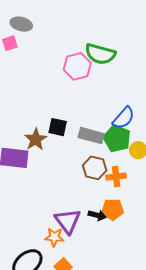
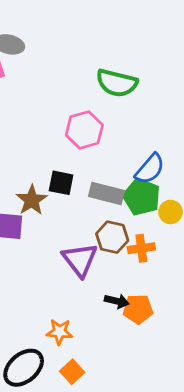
pink hexagon: (77, 66) -> (84, 130), moved
orange pentagon: (113, 209) -> (138, 309), moved
purple triangle: (68, 221) -> (80, 260), moved

